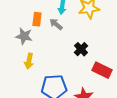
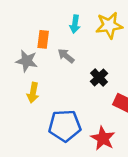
gray arrow: (56, 24) -> (66, 56), moved

